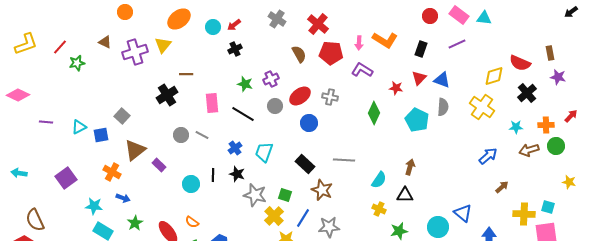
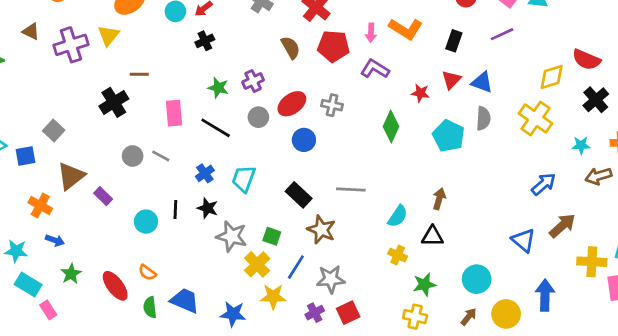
brown arrow: (502, 187) -> (562, 226), size x1.5
blue triangle: (463, 213) -> (524, 240), moved

